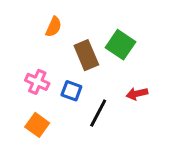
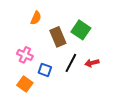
blue square: (71, 91) -> (45, 70), moved
black line: (98, 113) -> (71, 63), moved

